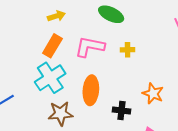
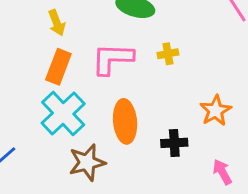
yellow arrow: (56, 16) -> (57, 23), turned 96
orange star: (153, 94) -> (216, 111), turned 30

